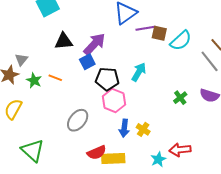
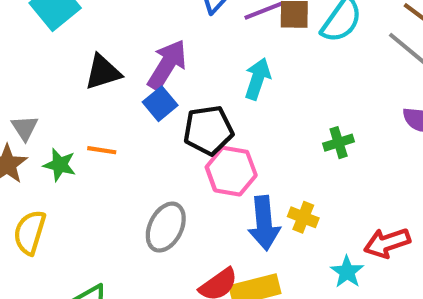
cyan arrow: (139, 72) -> (258, 79), moved
green cross: (180, 98) -> (339, 143), moved, turned 32
blue arrow: (124, 128) -> (264, 223), size x1.4

